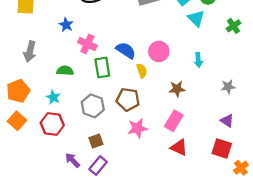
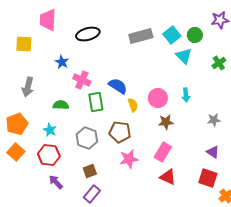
pink circle: (159, 51) -> (158, 98), moved
purple arrow: (72, 160) -> (56, 182), moved

